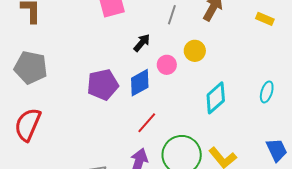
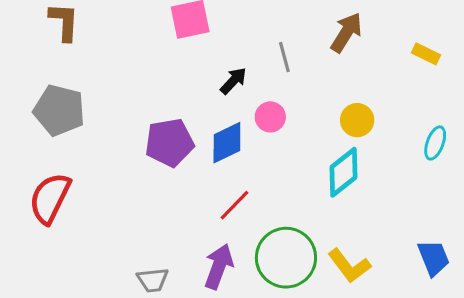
gray line: (172, 15) -> (284, 57), moved, turned -36
yellow circle: (195, 51) -> (357, 120), moved
cyan ellipse: (267, 92) -> (435, 143), moved

